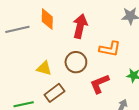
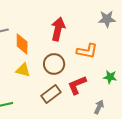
orange diamond: (47, 19) -> (22, 44), moved
brown rectangle: (54, 93) -> (51, 94), moved

